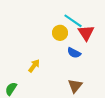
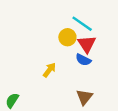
red triangle: (86, 33) -> (87, 44), moved
yellow arrow: (34, 66) -> (49, 70), moved

